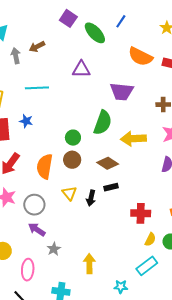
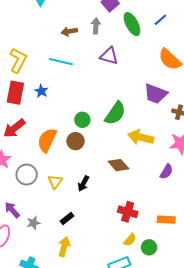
brown arrow: (37, 47) -> (69, 31), moved
gray arrow: (16, 56) -> (96, 26), moved
purple trapezoid: (122, 92) -> (156, 94), moved
brown diamond: (108, 163) -> (118, 165), moved
black rectangle: (111, 187) -> (67, 219), moved, turned -40
yellow triangle: (69, 193) -> (55, 182), moved
purple arrow: (37, 230) -> (12, 210), moved

